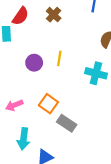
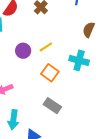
yellow line: (59, 58) -> (46, 47), turned 48
orange square: (48, 104) -> (50, 73), moved

